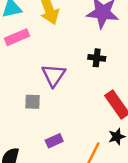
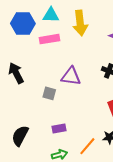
purple triangle: (53, 75) -> (71, 76), turned 50

